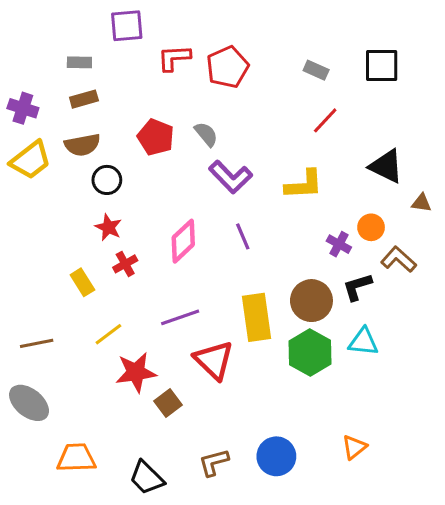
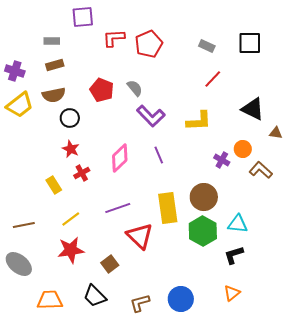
black L-shape: (357, 287) -> (234, 255), moved
red star: (136, 372) -> (71, 250), moved
black trapezoid: (147, 478) -> (95, 296), moved

